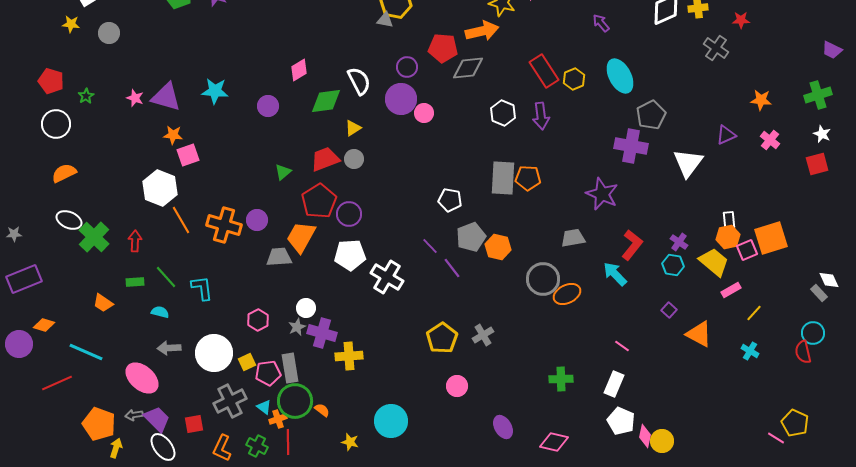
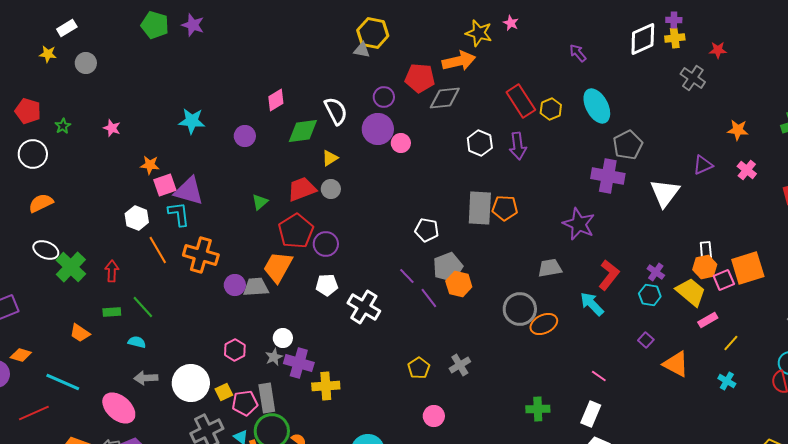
purple triangle: (166, 97) -> (189, 191), moved
white hexagon: (160, 188) -> (137, 218), size x0.7
purple circle: (257, 220) -> (235, 285), moved
orange hexagon: (498, 247) -> (459, 284), moved
white pentagon: (350, 255) -> (327, 285), size x0.7
cyan L-shape: (202, 288) -> (179, 214), moved
yellow pentagon: (442, 338) -> (419, 368), size x0.7

